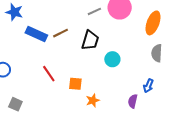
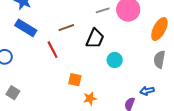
blue rectangle: (36, 34) -> (26, 28), moved
red line: (49, 74) -> (53, 50), moved
blue arrow: (148, 86) -> (147, 91), turned 48

